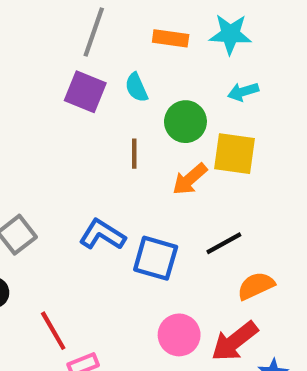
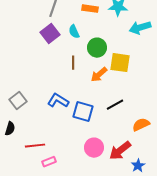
purple square: (85, 92) -> (50, 34), turned 30
cyan arrow: (243, 92) -> (140, 28), moved, size x1.5
orange semicircle: (256, 286) -> (141, 125), moved
red line: (53, 331) -> (35, 146), turned -66

